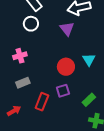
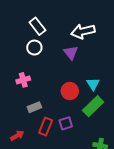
gray rectangle: (23, 83) -> (34, 107), moved
purple square: (63, 91) -> (66, 123), moved
green rectangle: (89, 100) -> (93, 106), moved, size x1.5

